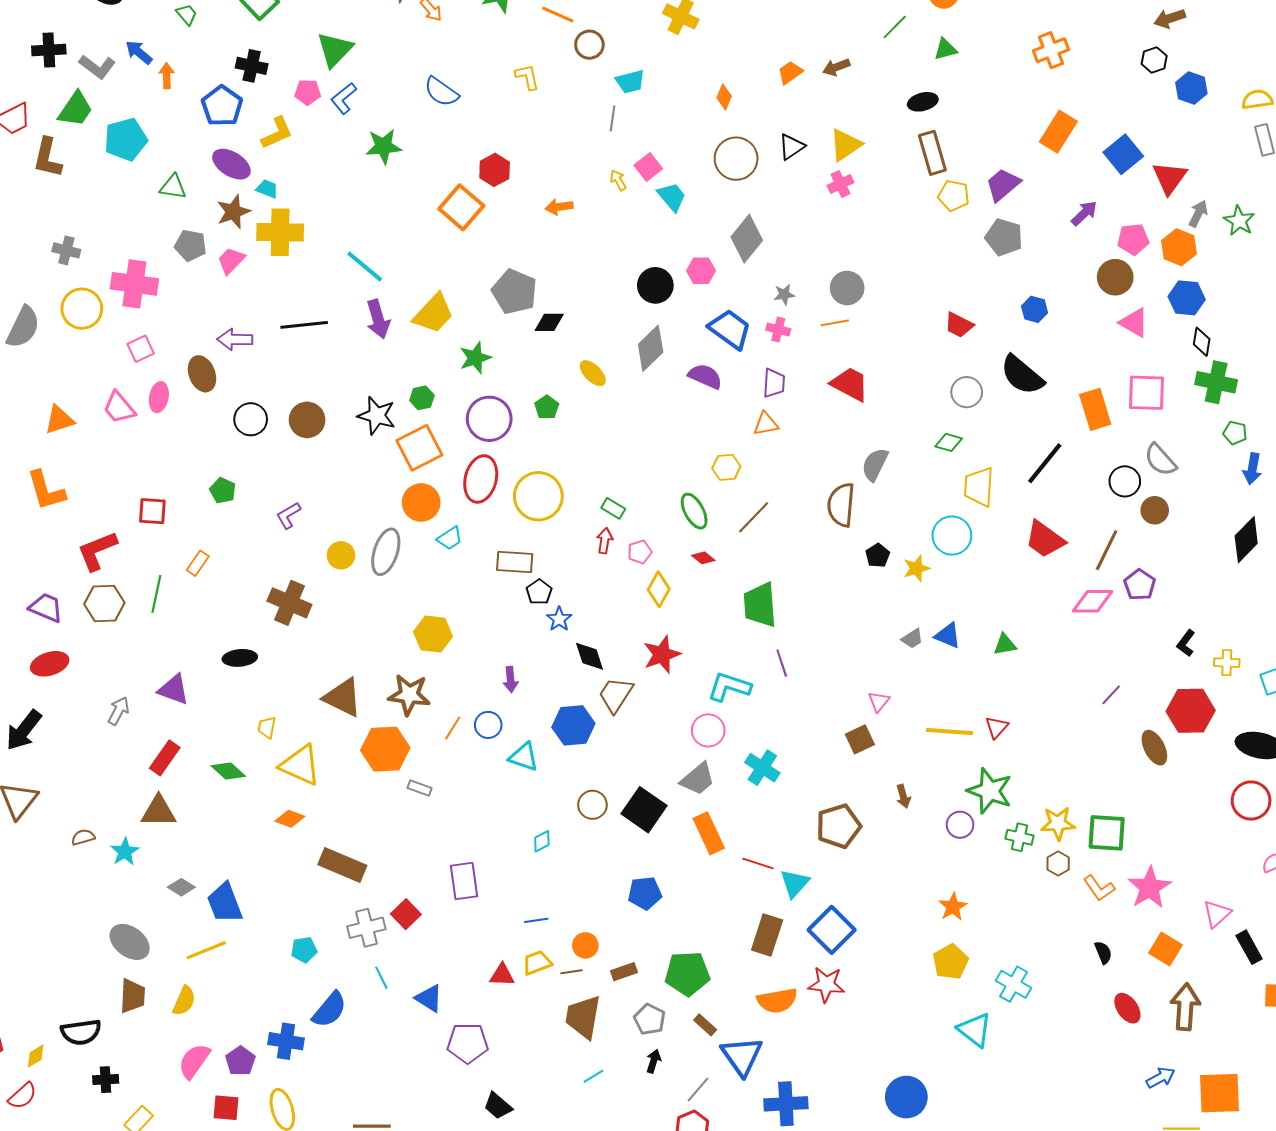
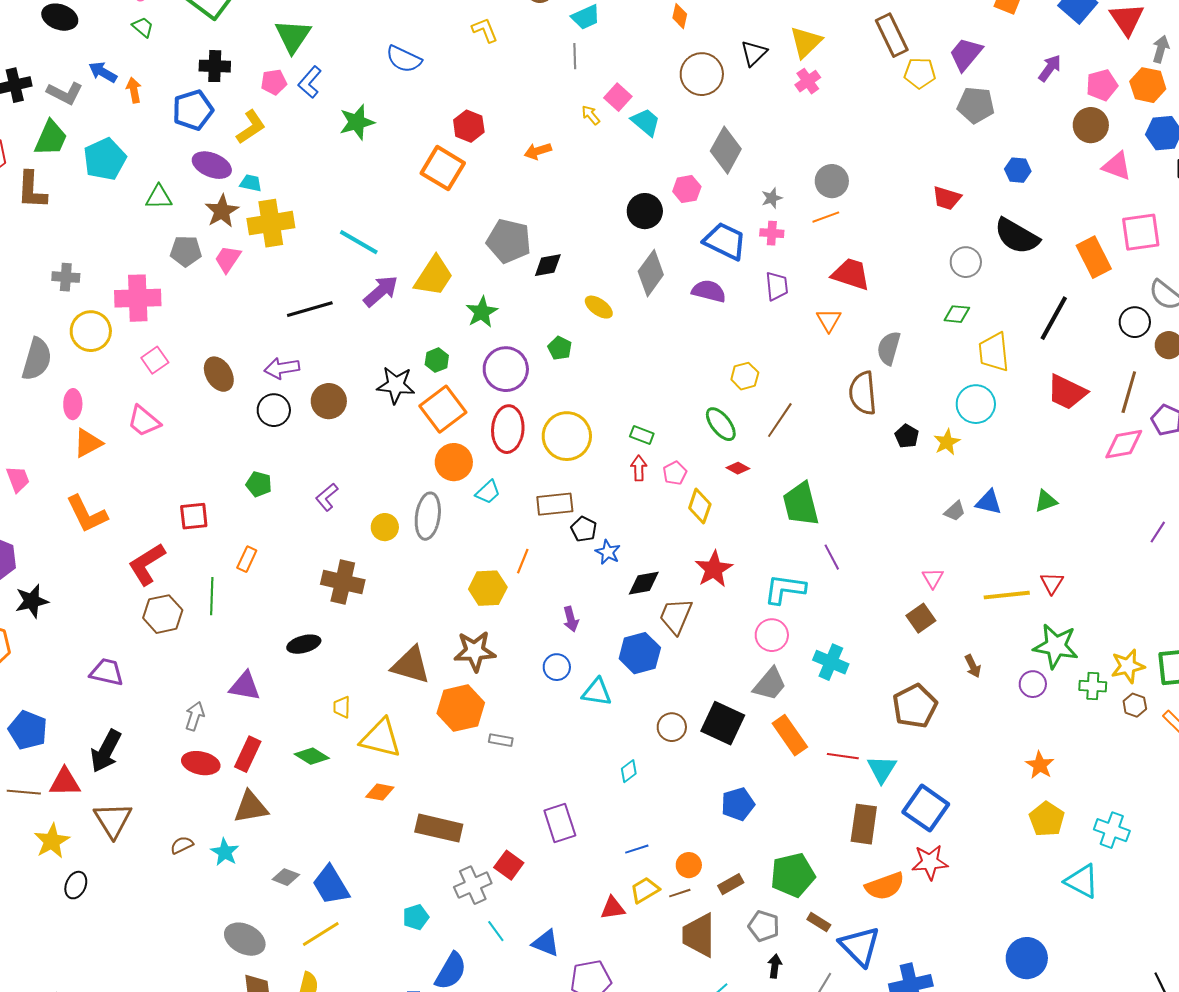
blue pentagon: (222, 106) -> (193, 110), turned 30
purple arrow: (378, 319) -> (381, 291), turned -105
purple arrow: (235, 339) -> (282, 368), moved
pink ellipse: (159, 397) -> (73, 404), moved
orange triangle: (766, 424) -> (829, 320), moved, turned -40
purple trapezoid: (46, 608) -> (107, 672), moved
black diamond: (590, 656) -> (644, 583), turned -72
red ellipse: (50, 664) -> (201, 763), moved, turned 39
orange line: (453, 728) -> (523, 561), moved

